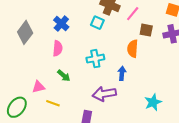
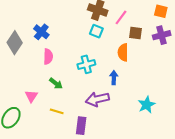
cyan square: (97, 23) -> (96, 31), moved
blue cross: (61, 24) -> (41, 32), moved
pink triangle: (38, 87) -> (31, 96), turned -40
yellow line: (53, 103) -> (57, 111), moved

